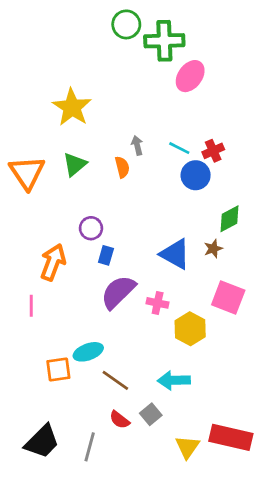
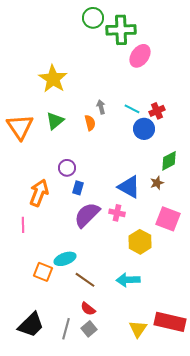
pink cross: (158, 303) -> (117, 213), moved
orange square: (58, 369) -> (43, 272), turned 30
gray square: (151, 414) -> (89, 329), moved

